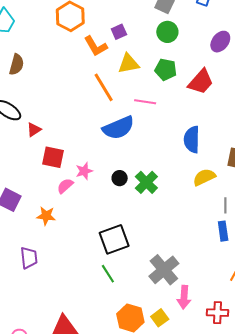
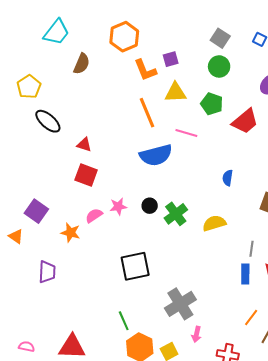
brown semicircle: (17, 64) -> (82, 64), moved
red triangle: (34, 130) -> (84, 145), moved, turned 42
blue semicircle: (192, 140) -> (228, 178), size x0.6
pink star: (84, 171) -> (118, 207), moved
yellow semicircle: (204, 177) -> (214, 223), moved
pink semicircle: (65, 186) -> (94, 215), moved
green line: (108, 274) -> (124, 321), moved
pink arrow: (184, 297) -> (196, 334), size x0.7

